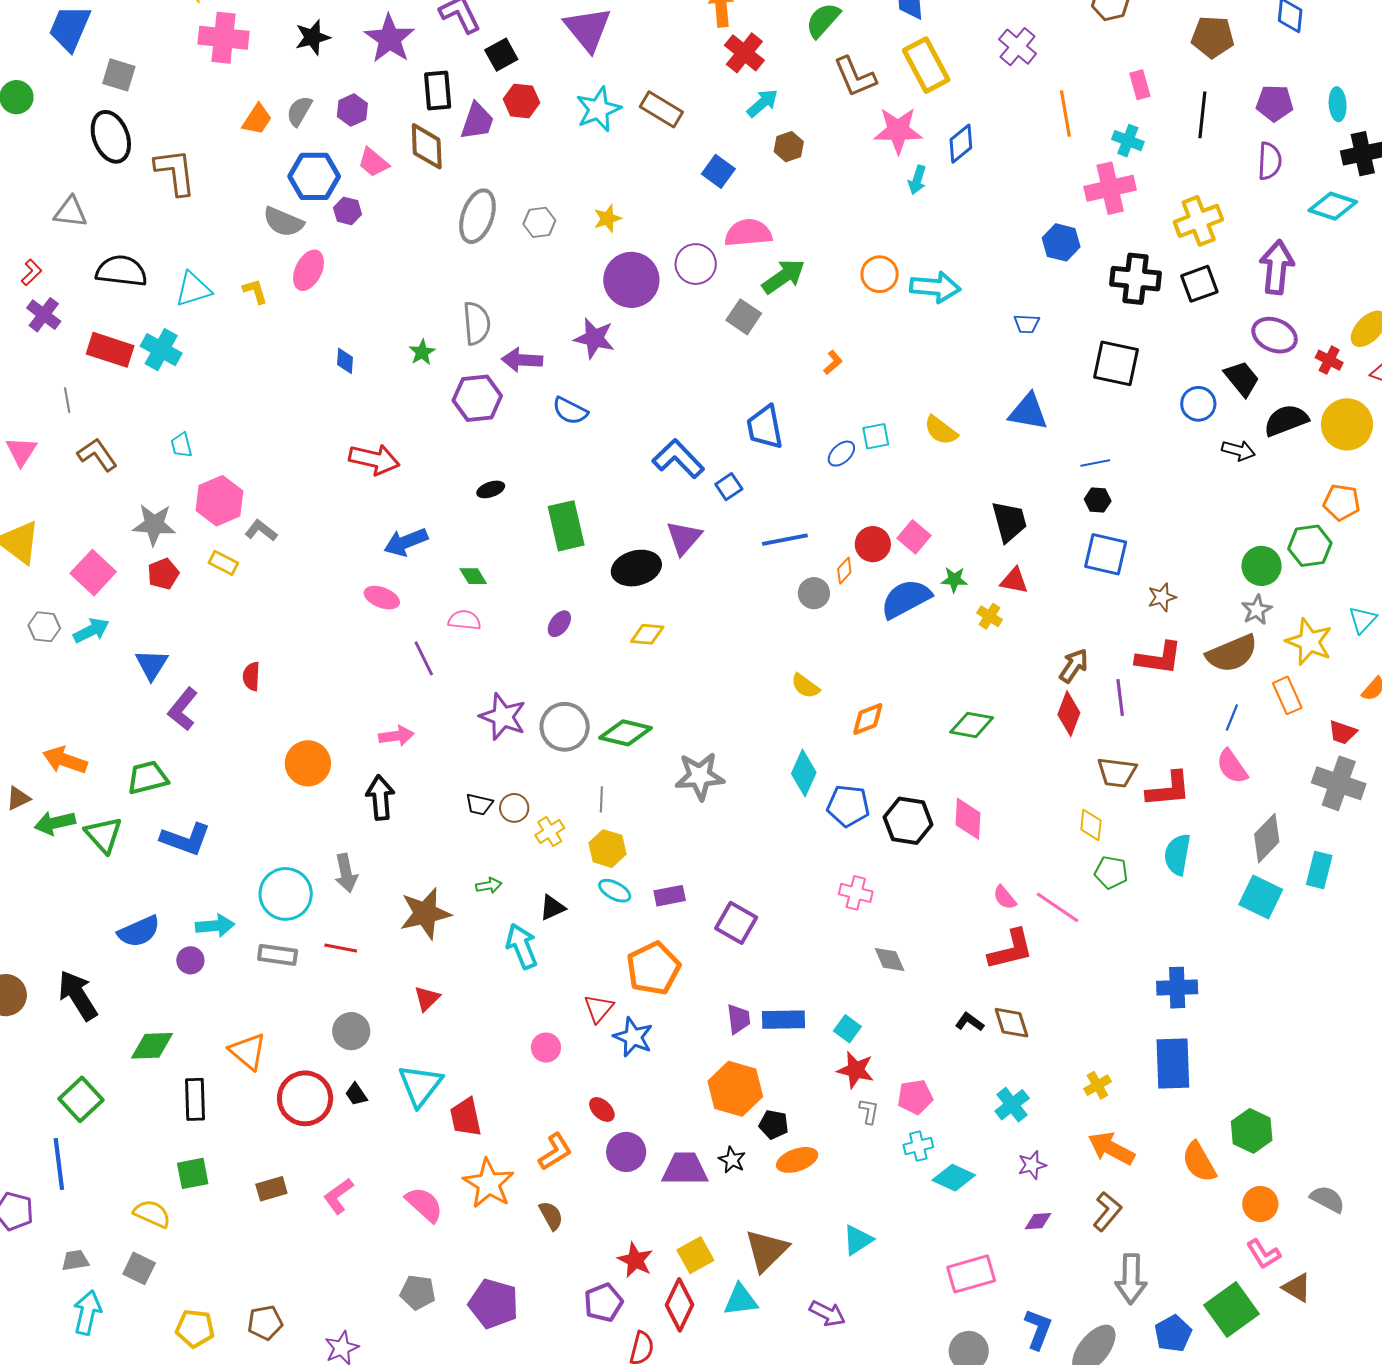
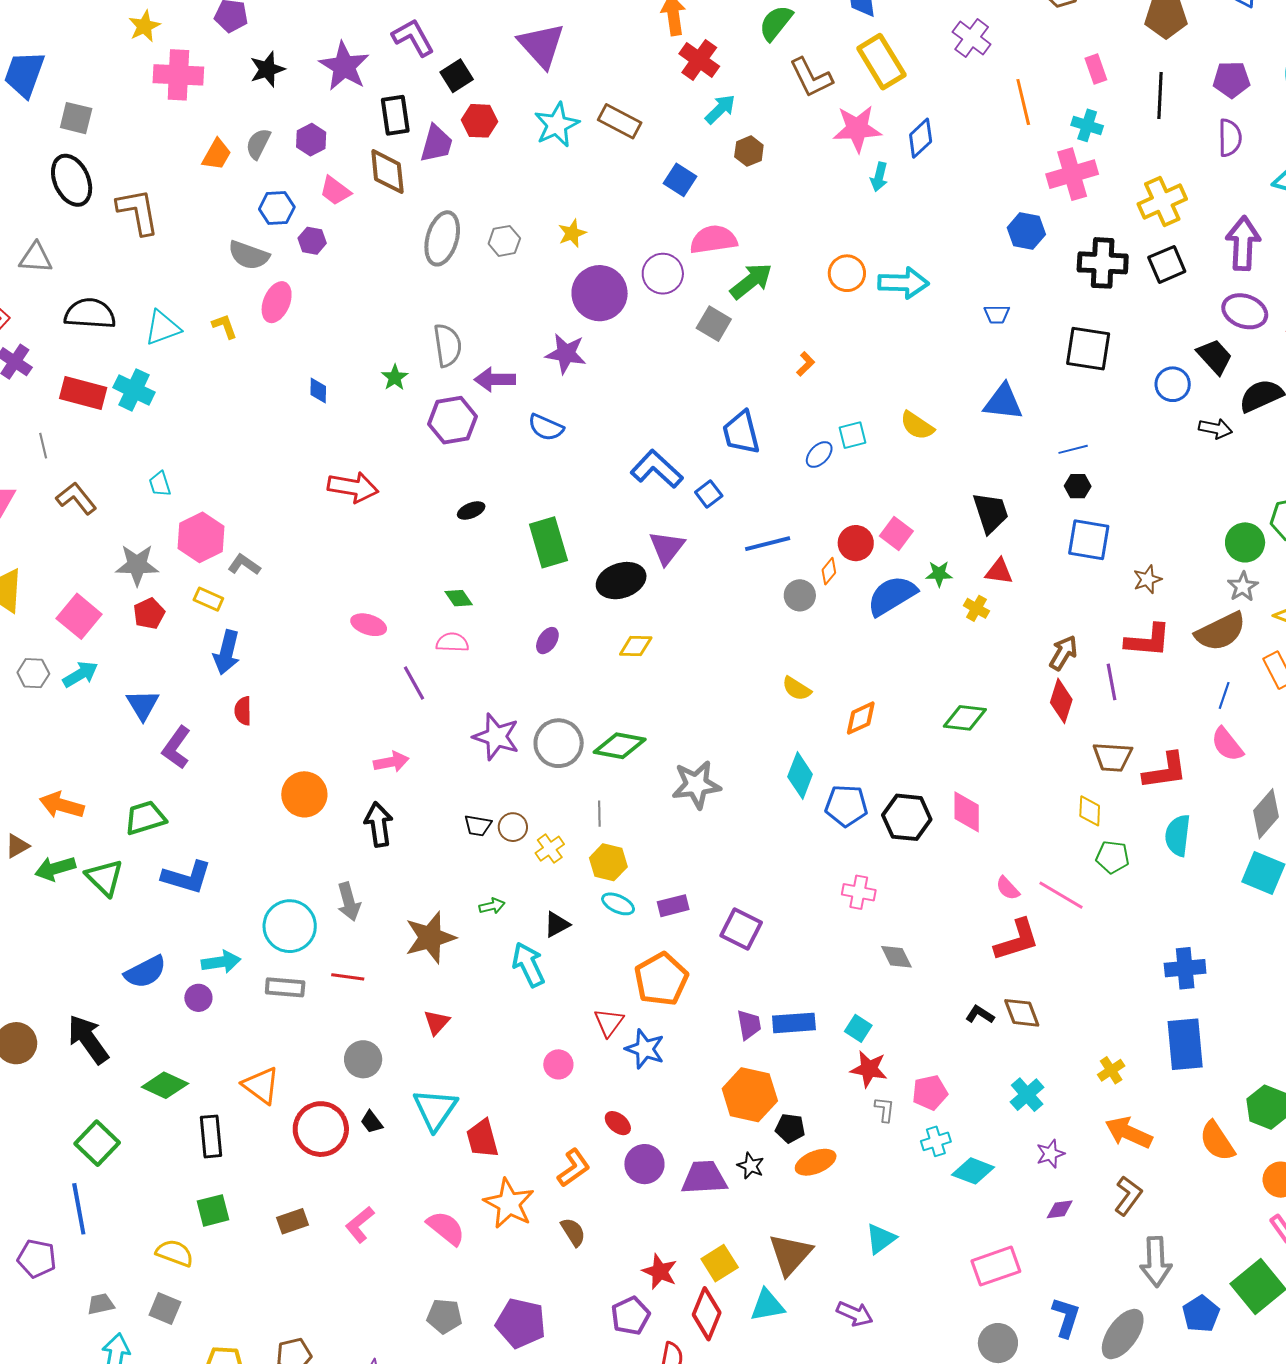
blue hexagon: (314, 176) -> (277, 208), size x0.7
blue arrow: (406, 542) -> (227, 652), moved, turned -51
green diamond: (152, 1046) -> (165, 1085), turned 30

